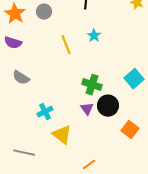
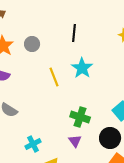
cyan star: (94, 36) -> (82, 68), size x1.5
black circle: (108, 106) -> (110, 138), moved

